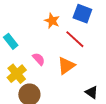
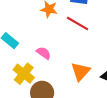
orange triangle: (66, 66) -> (81, 71), moved

